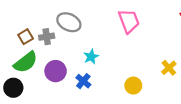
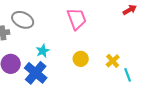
blue cross: (83, 81) -> (36, 73), size x1.6
yellow circle: (133, 86) -> (81, 59), moved

